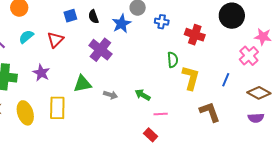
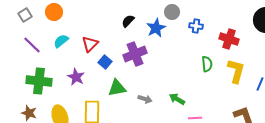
blue square: (70, 16) -> (105, 62), moved, turned -32
black semicircle: (93, 17) -> (128, 21), turned 64
purple cross: (100, 50) -> (135, 54), turned 30
yellow L-shape: (191, 78) -> (236, 71), moved

